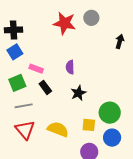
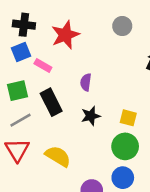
red star: (64, 23) -> (65, 35), moved, turned 30
pink rectangle: (36, 69) -> (43, 66), moved
black rectangle: (45, 87) -> (51, 102), size x1.5
gray line: (24, 106) -> (21, 120), turned -30
yellow square: (89, 125) -> (128, 118), moved

